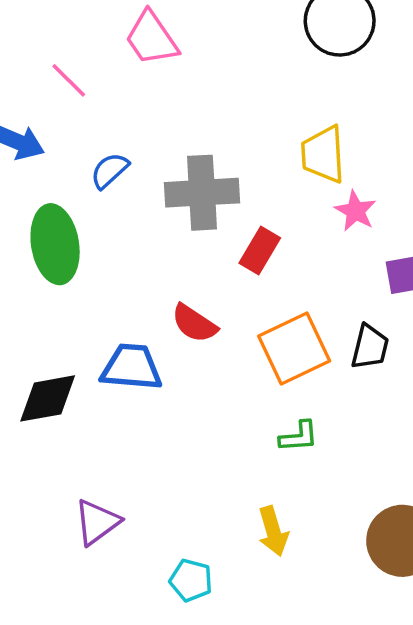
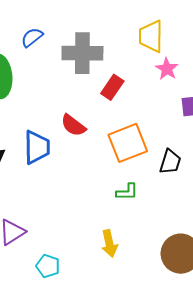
black trapezoid: (370, 347) -> (170, 162), moved
blue trapezoid: (131, 367) -> (37, 147), turned 81
cyan pentagon: (191, 580) -> (48, 266), moved

